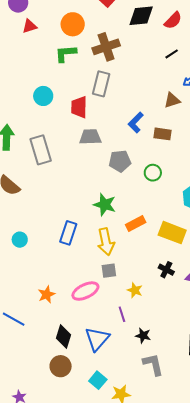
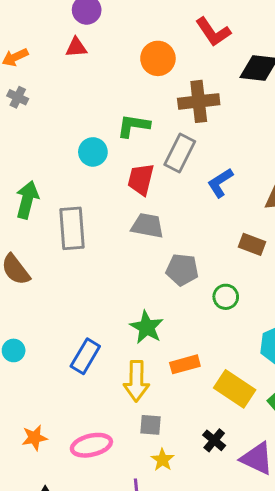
red triangle: (29, 26) -> (76, 47), moved
green L-shape: (66, 54) -> (133, 126), moved
blue L-shape: (136, 123) -> (220, 183), moved
gray square: (109, 271) -> (151, 425), moved

